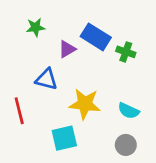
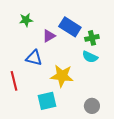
green cross: (126, 52) -> (92, 38), turned -32
cyan semicircle: (129, 111) -> (90, 57), moved

